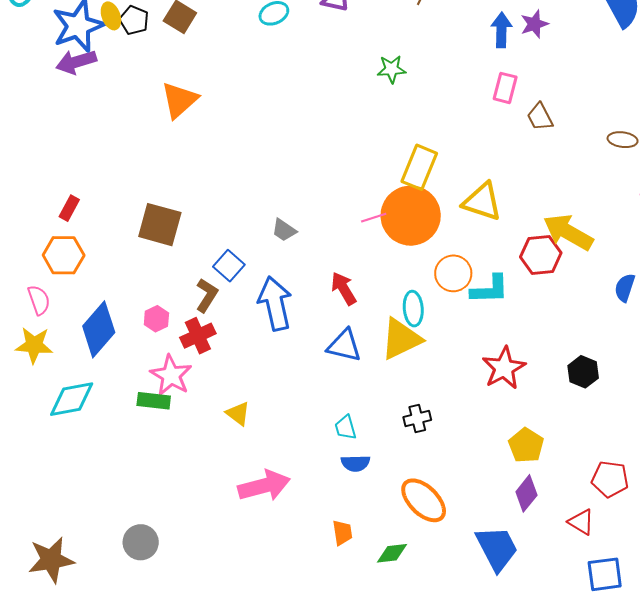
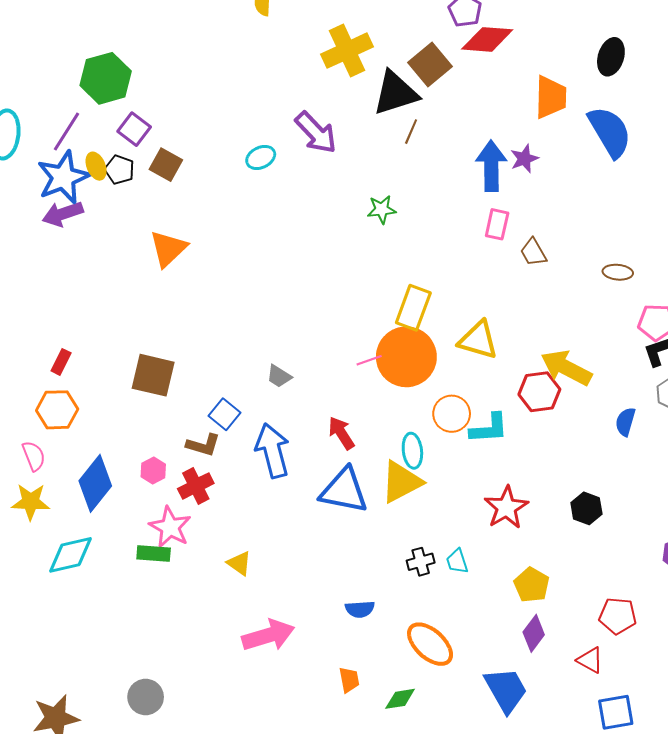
blue arrow: (501, 30) -> (491, 166), size x1.4
brown L-shape: (207, 295) -> (203, 445), turned 76
blue triangle: (344, 345) -> (344, 491), size x1.4
cyan trapezoid: (346, 427) -> (457, 561), moved

